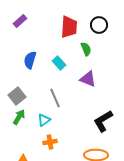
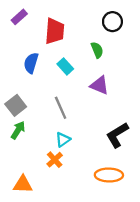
red trapezoid: (69, 27) -> (55, 31), moved
cyan triangle: (44, 120) -> (63, 140), moved
orange cross: (50, 142) -> (55, 160), turned -32

